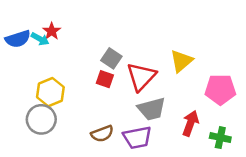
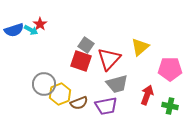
red square: (105, 79) -> (81, 61), size x1.5
yellow hexagon: (50, 92) -> (60, 94), moved
gray circle: (41, 119) -> (44, 84), moved

